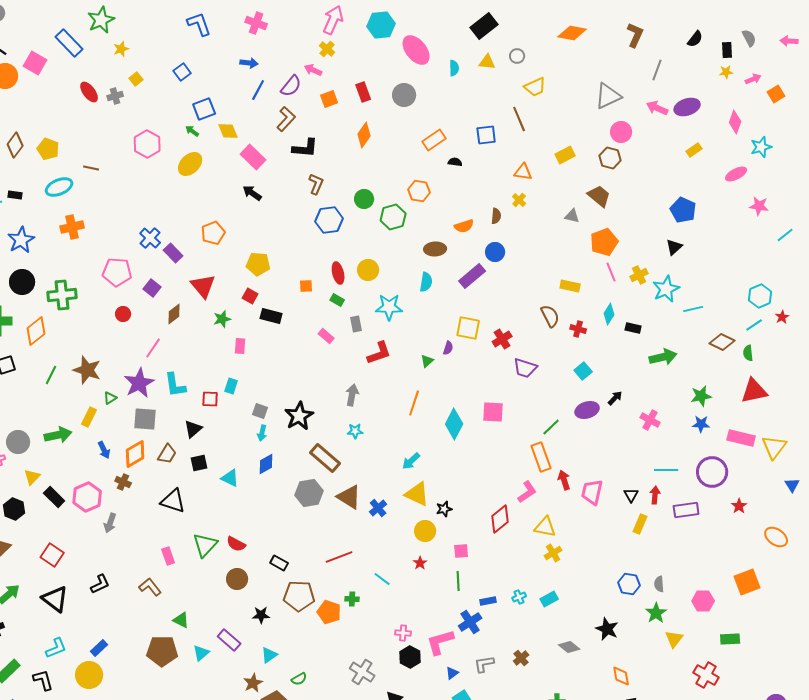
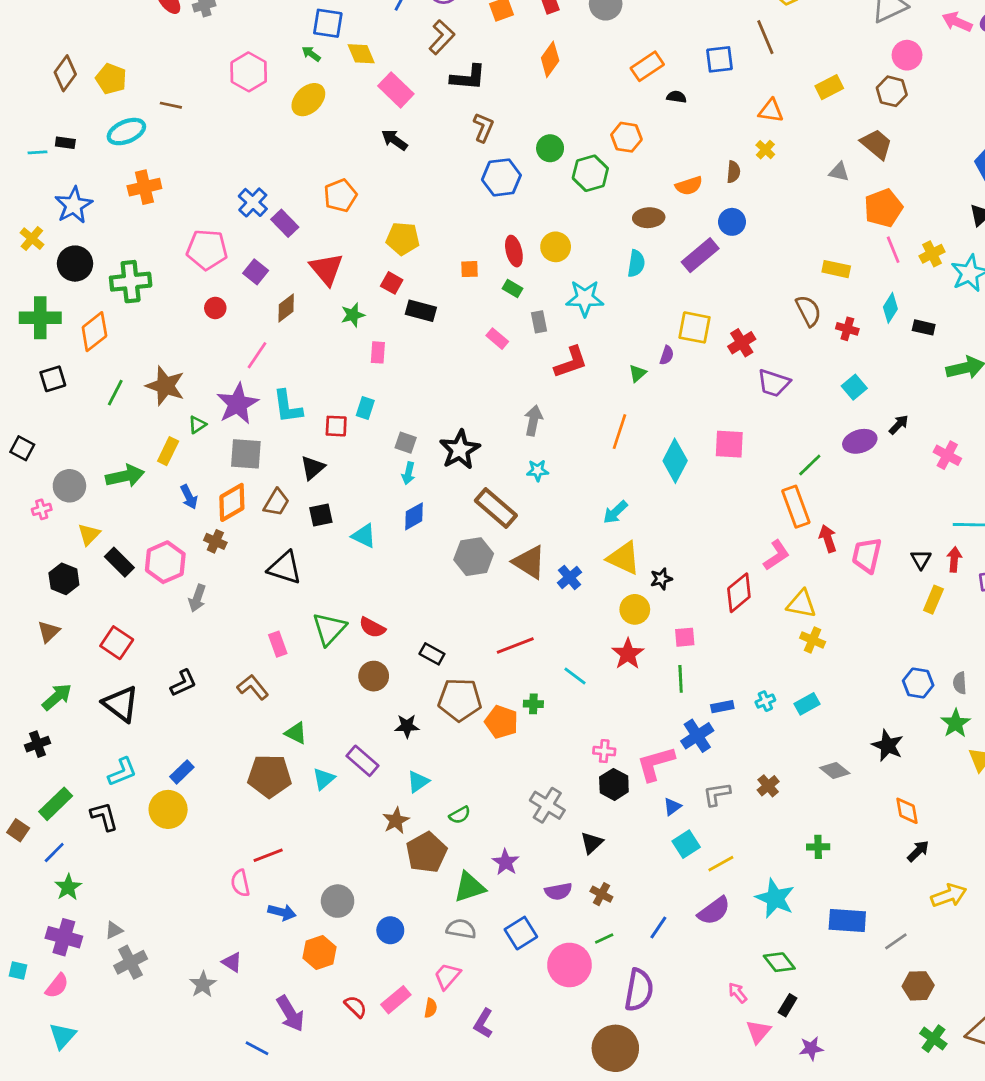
blue square: (204, 109) -> (328, 23), turned 30
yellow cross: (553, 553) -> (813, 640), turned -36
red star: (420, 563) -> (628, 654), size x1.6

